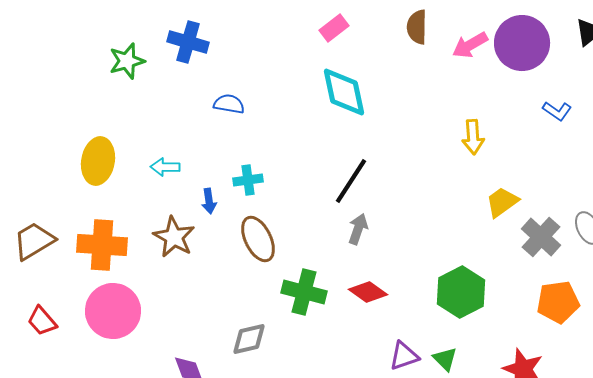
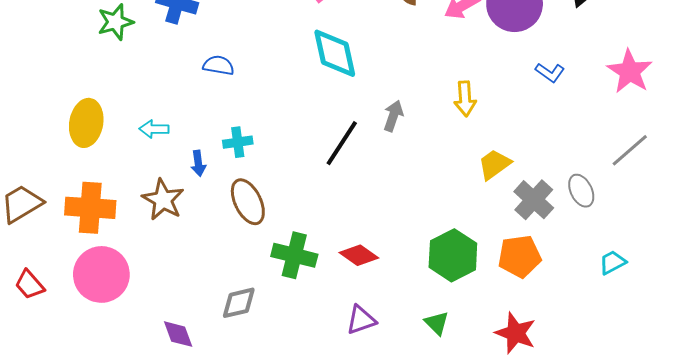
gray arrow: (358, 229) -> (393, 116), moved
orange pentagon: (558, 302) -> (520, 256), moved
purple triangle: (404, 356) -> (361, 320), moved

